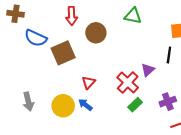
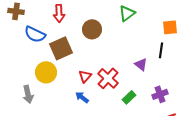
red arrow: (72, 16) -> (59, 13), moved
green triangle: (133, 16) -> (127, 13), turned -48
purple triangle: (148, 70) -> (141, 64), turned -40
red cross: (128, 82) -> (108, 78), moved
yellow circle: (63, 106) -> (46, 72), moved

